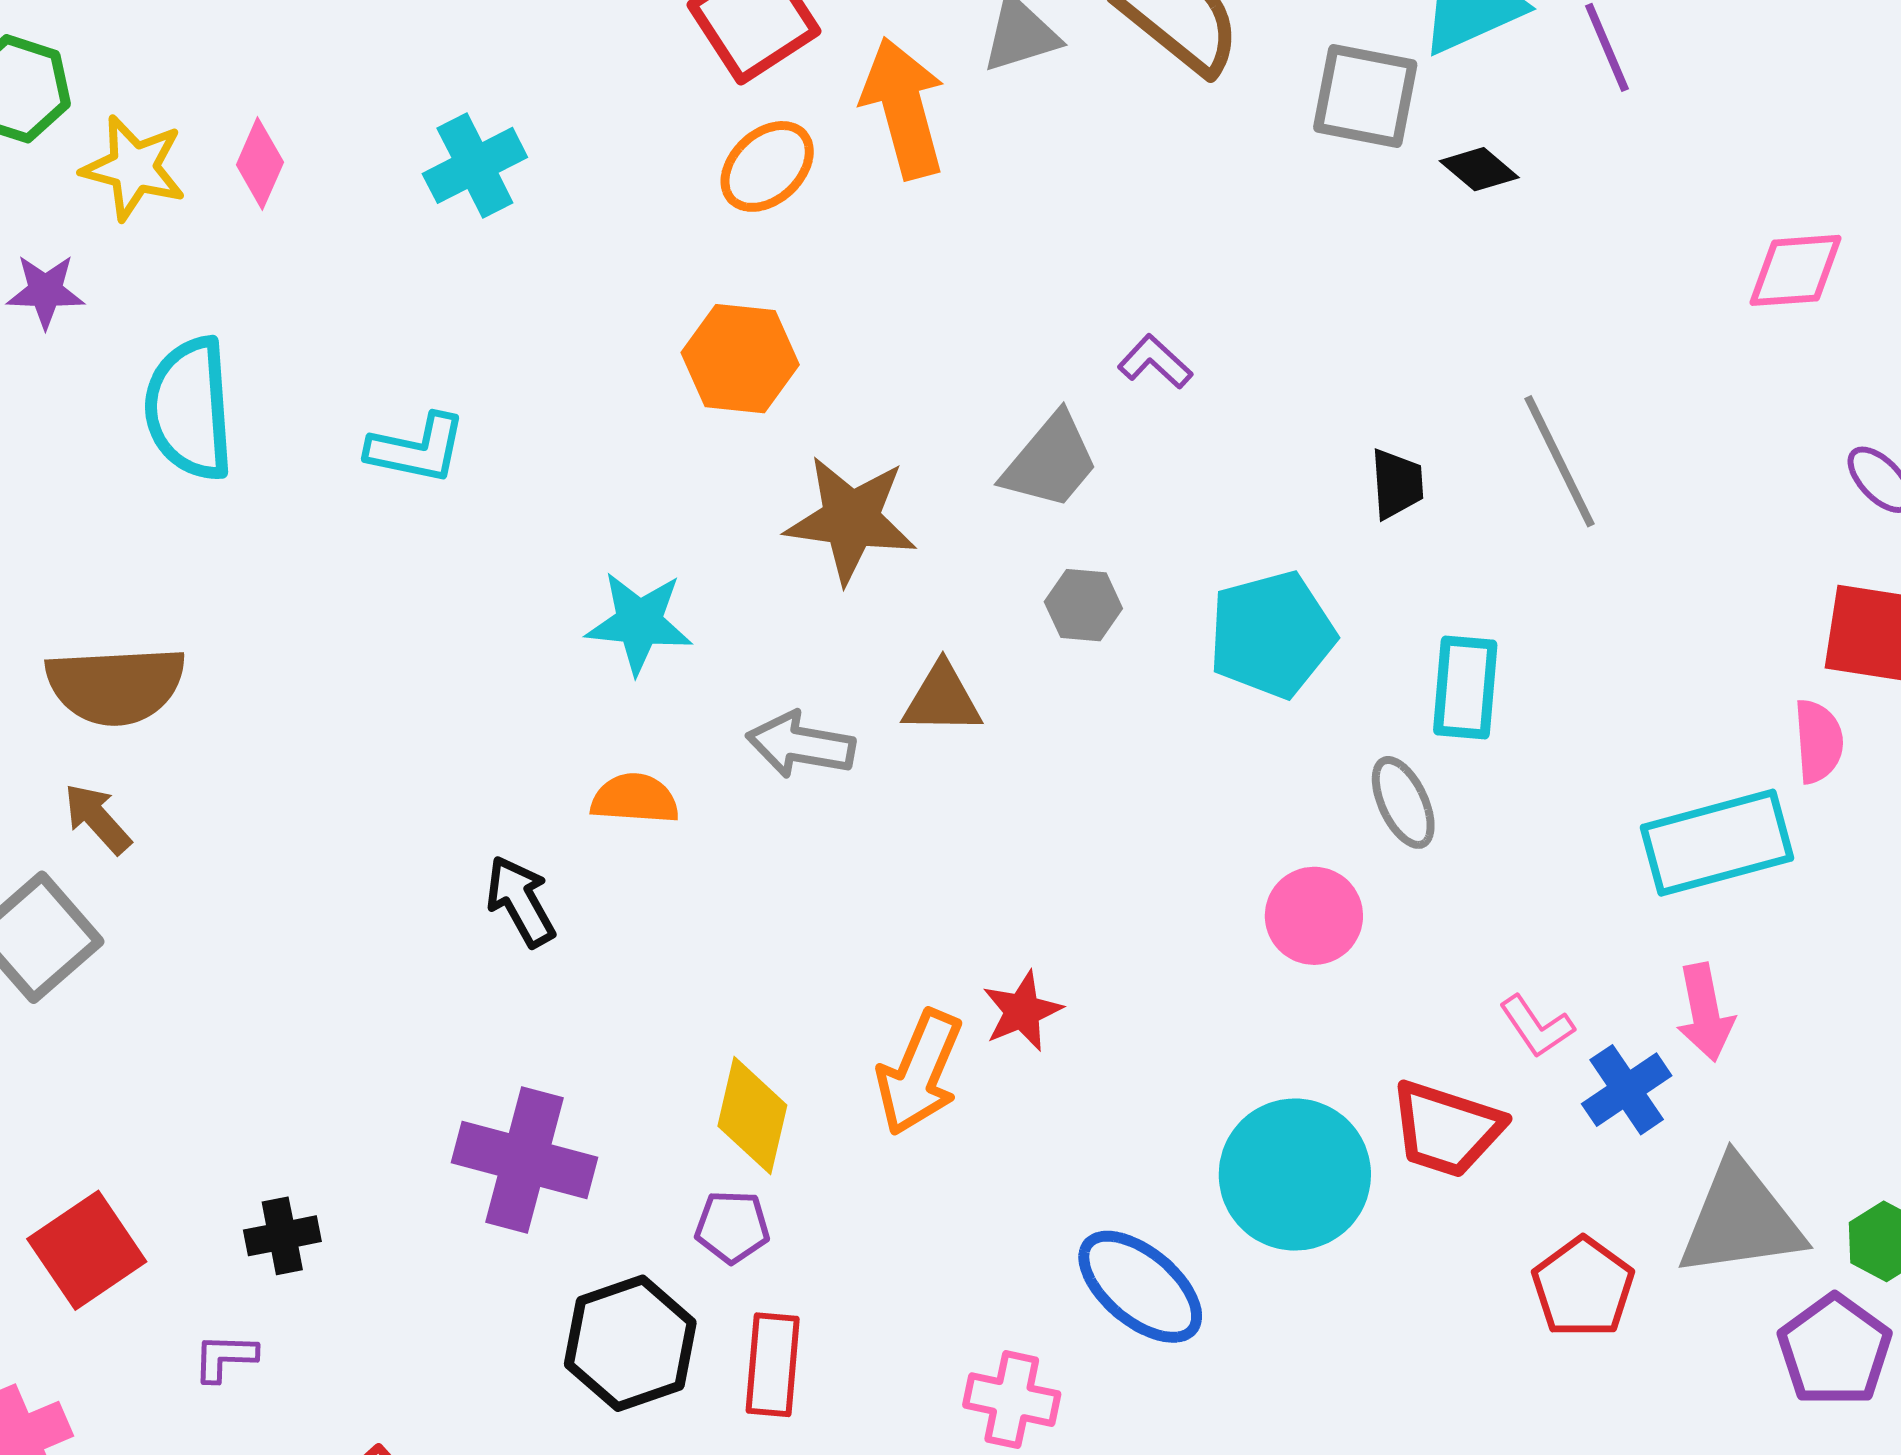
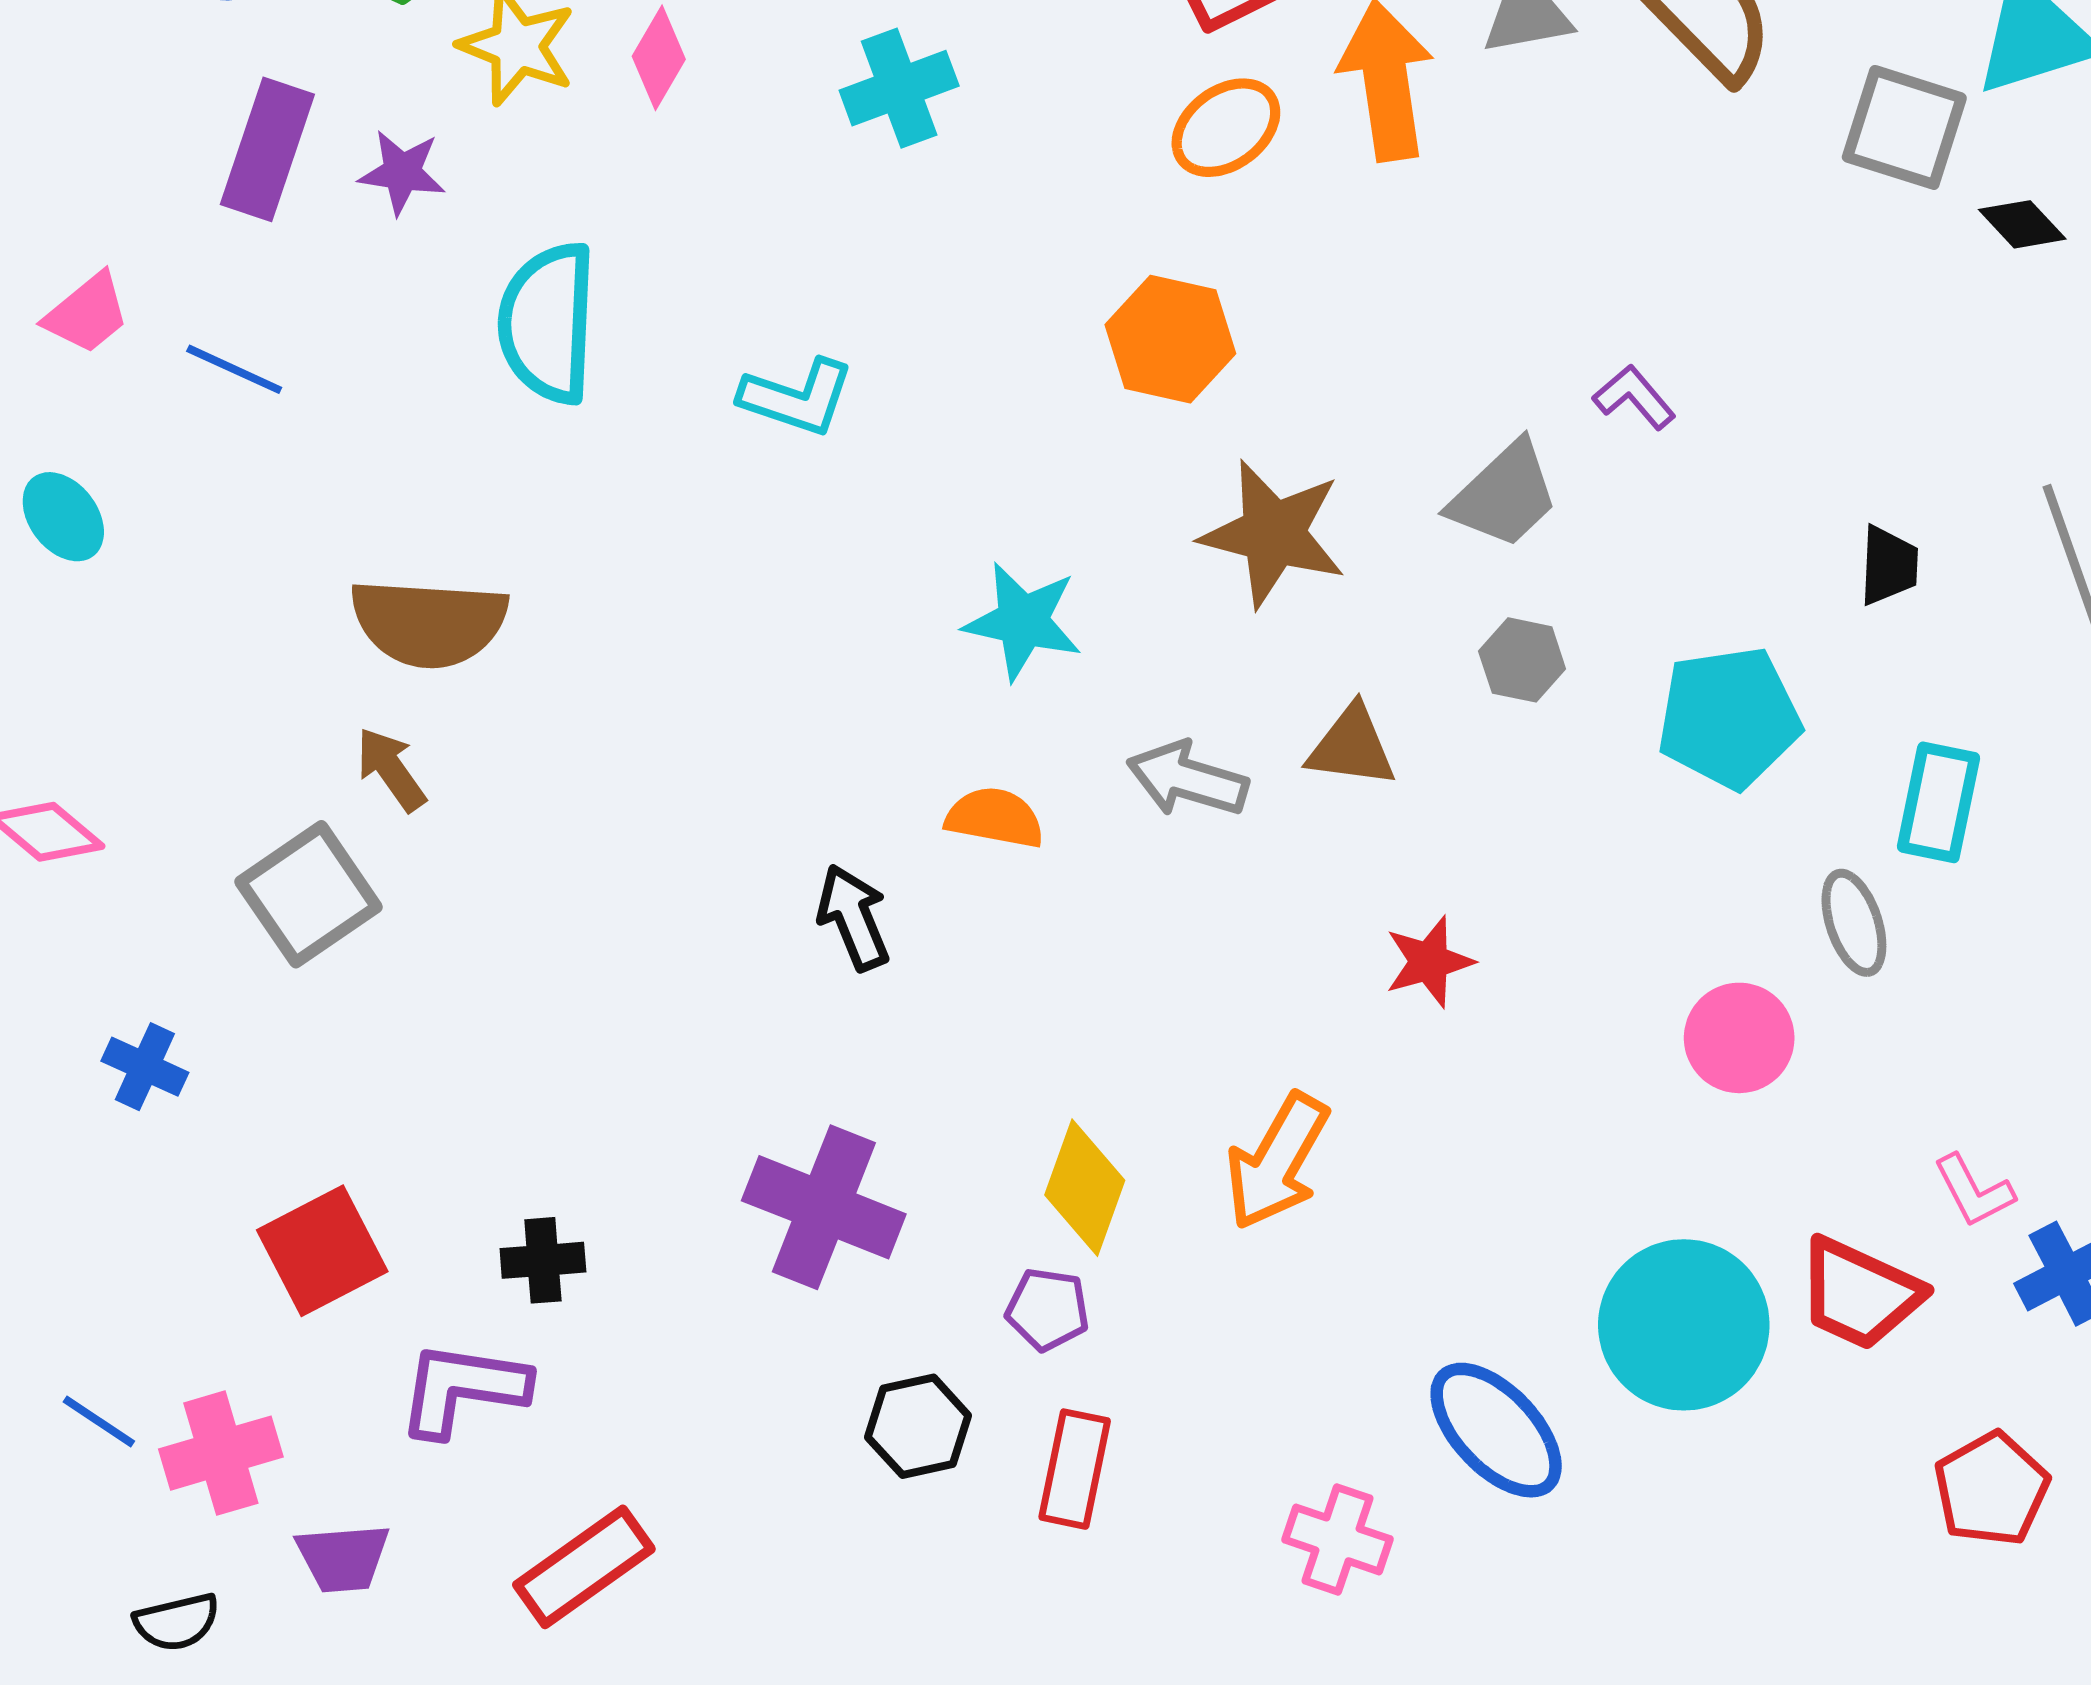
red star: (1022, 1011) -> (1429, 962), moved
black hexagon: (630, 1343) -> (918, 1426), size x0.7
purple L-shape: (225, 1357) -> (463, 1389), size x1.8

